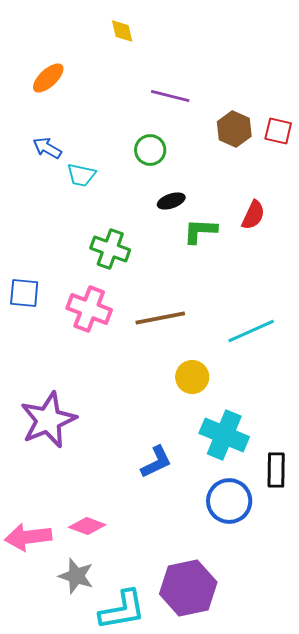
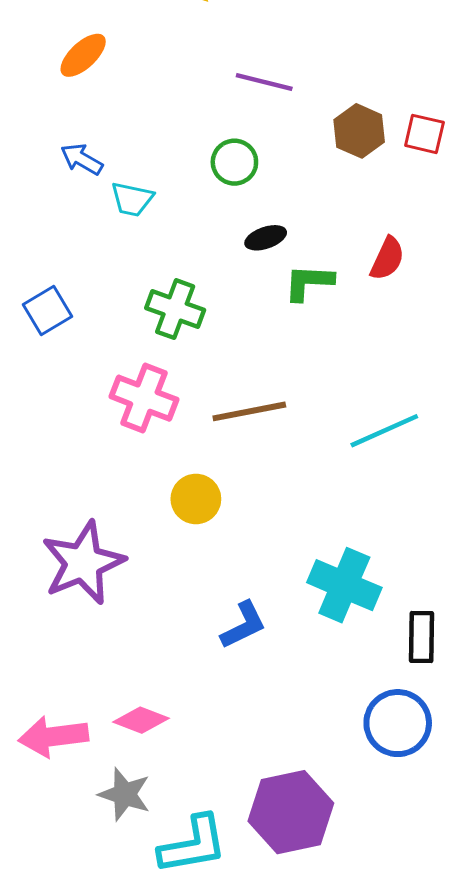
blue square: (24, 293) -> (47, 311), moved, turned -36
yellow circle: (192, 377) -> (196, 499), moved
blue circle: (229, 501) -> (398, 723), moved

